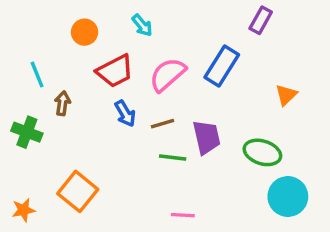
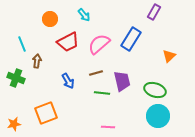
blue arrow: (125, 113) -> (68, 81), moved
orange square: (78, 191) -> (46, 113), turned 30
cyan circle: (288, 196) -> (158, 116), moved

